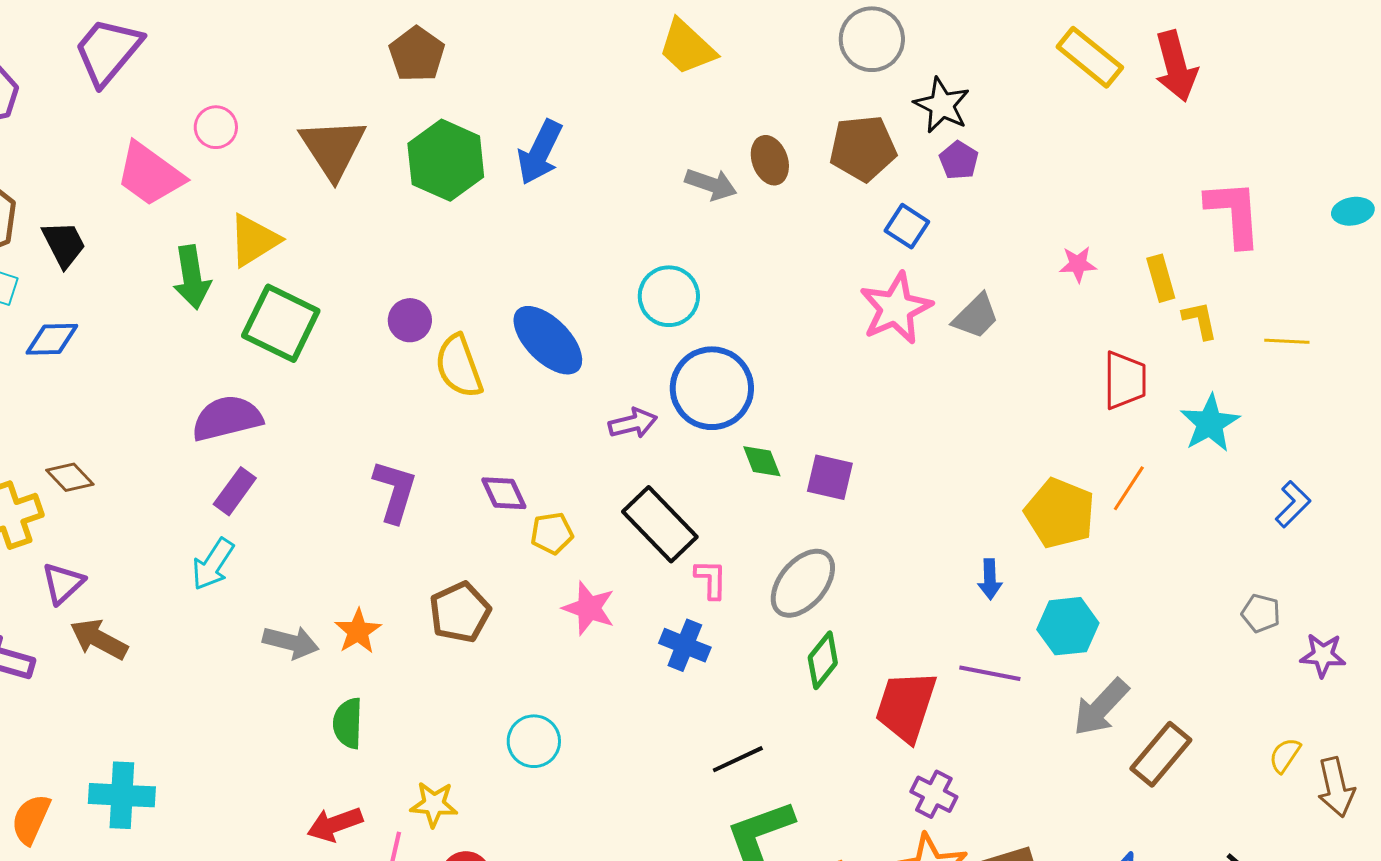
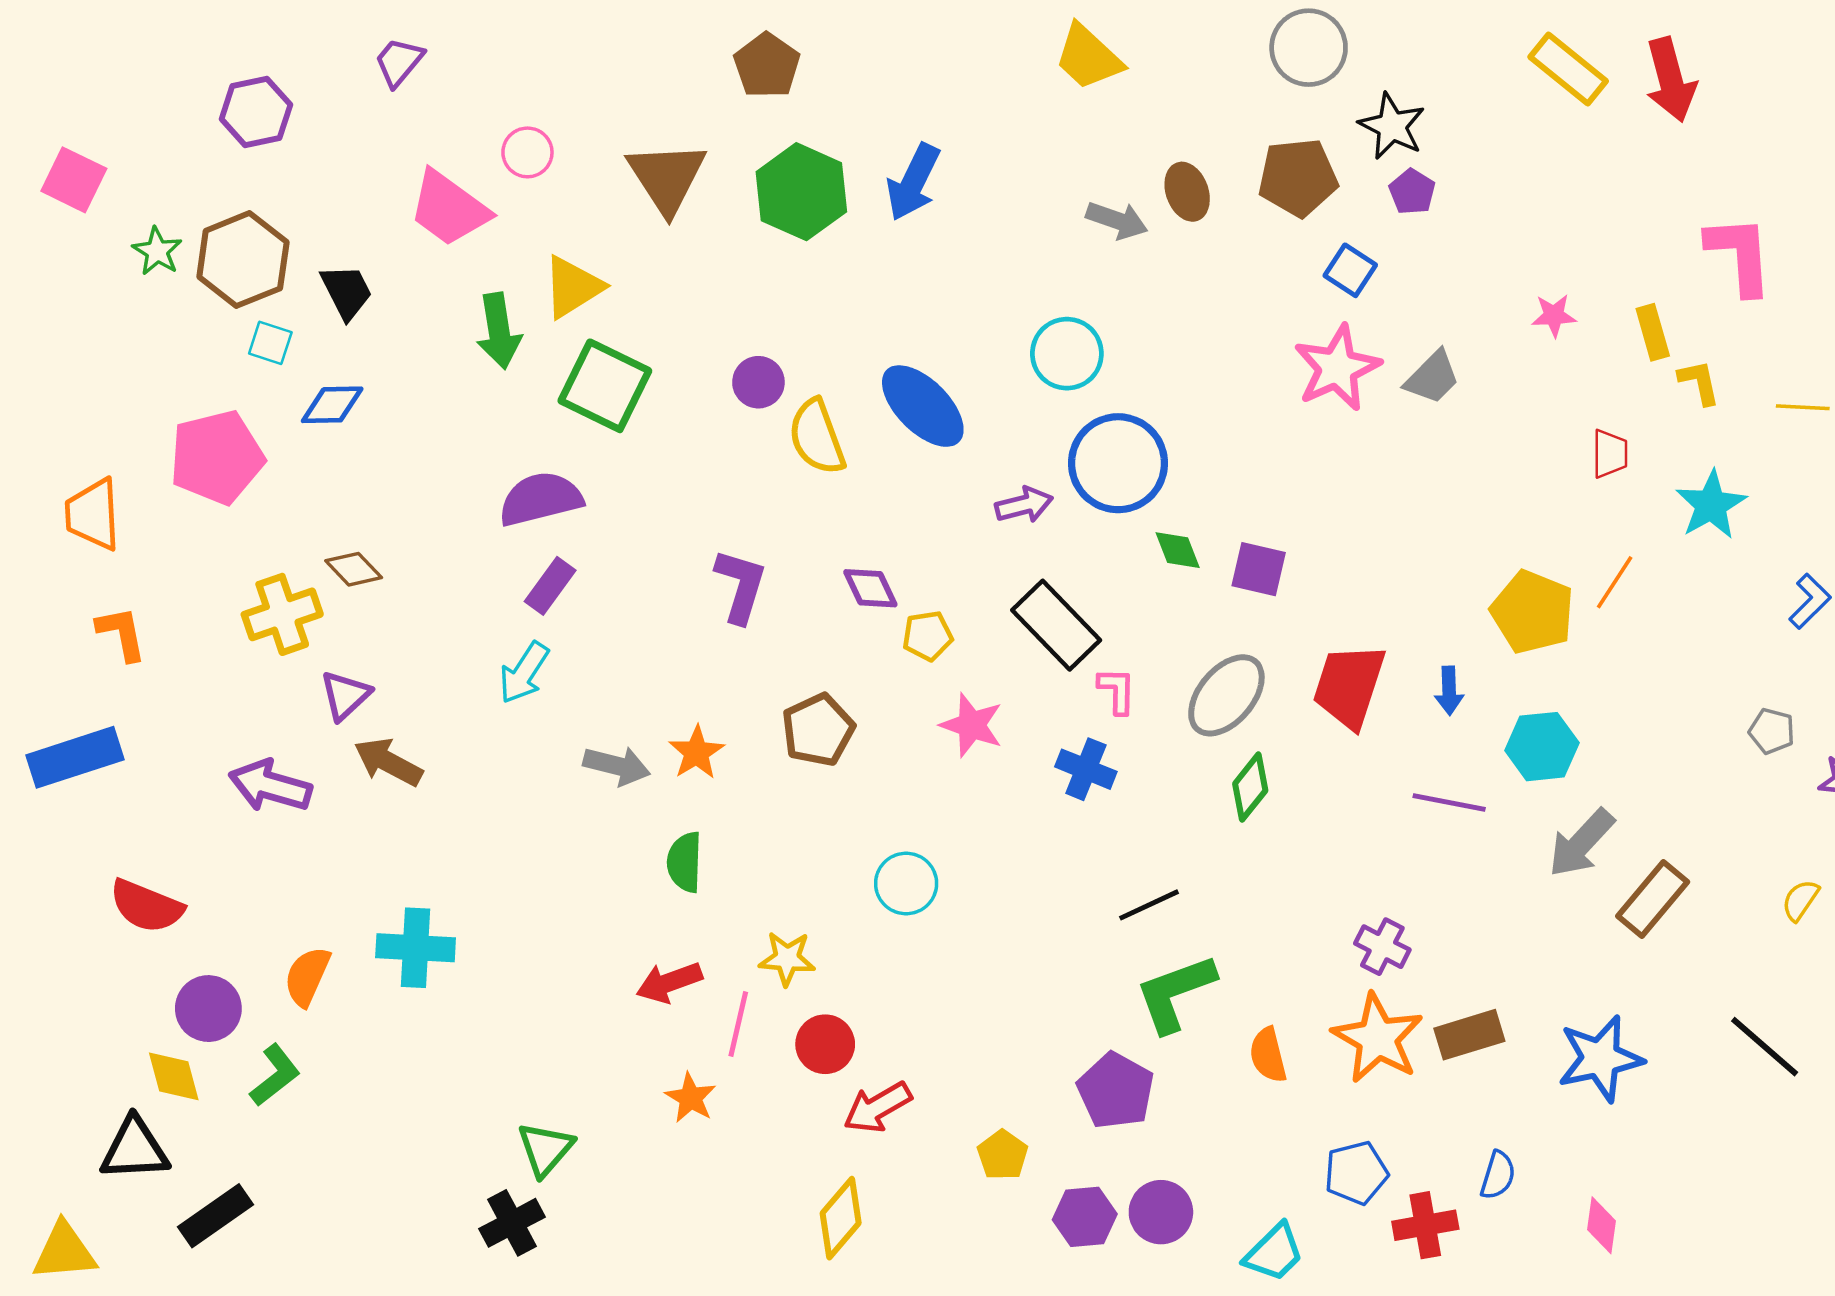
purple trapezoid: (108, 51) -> (399, 62), size x0.6
red trapezoid: (1125, 380) -> (1610, 454), size x0.7
red trapezoid: (906, 706) -> (1349, 686), moved

